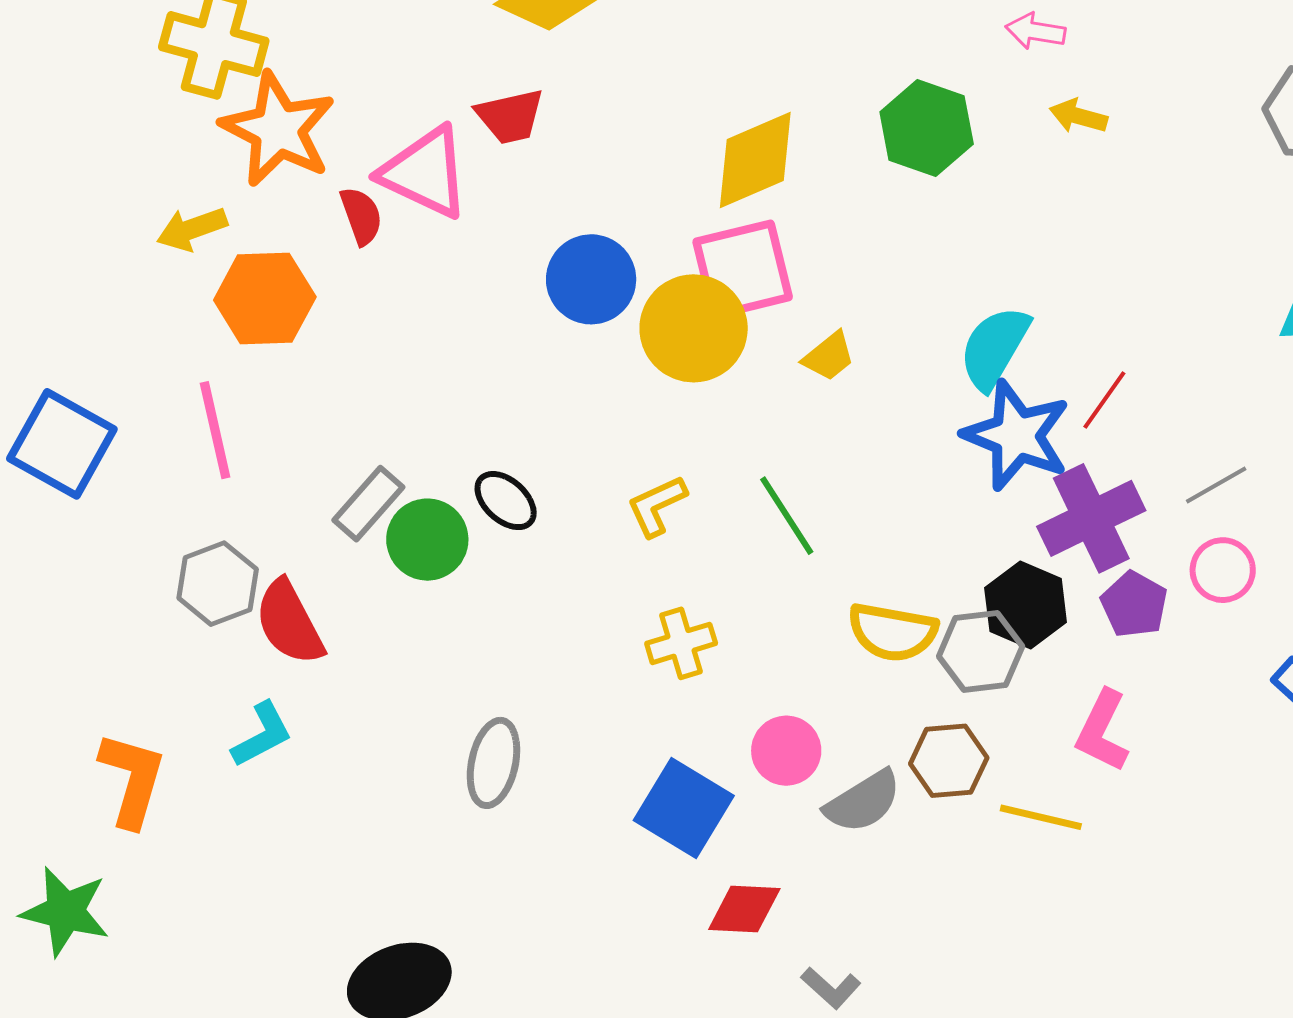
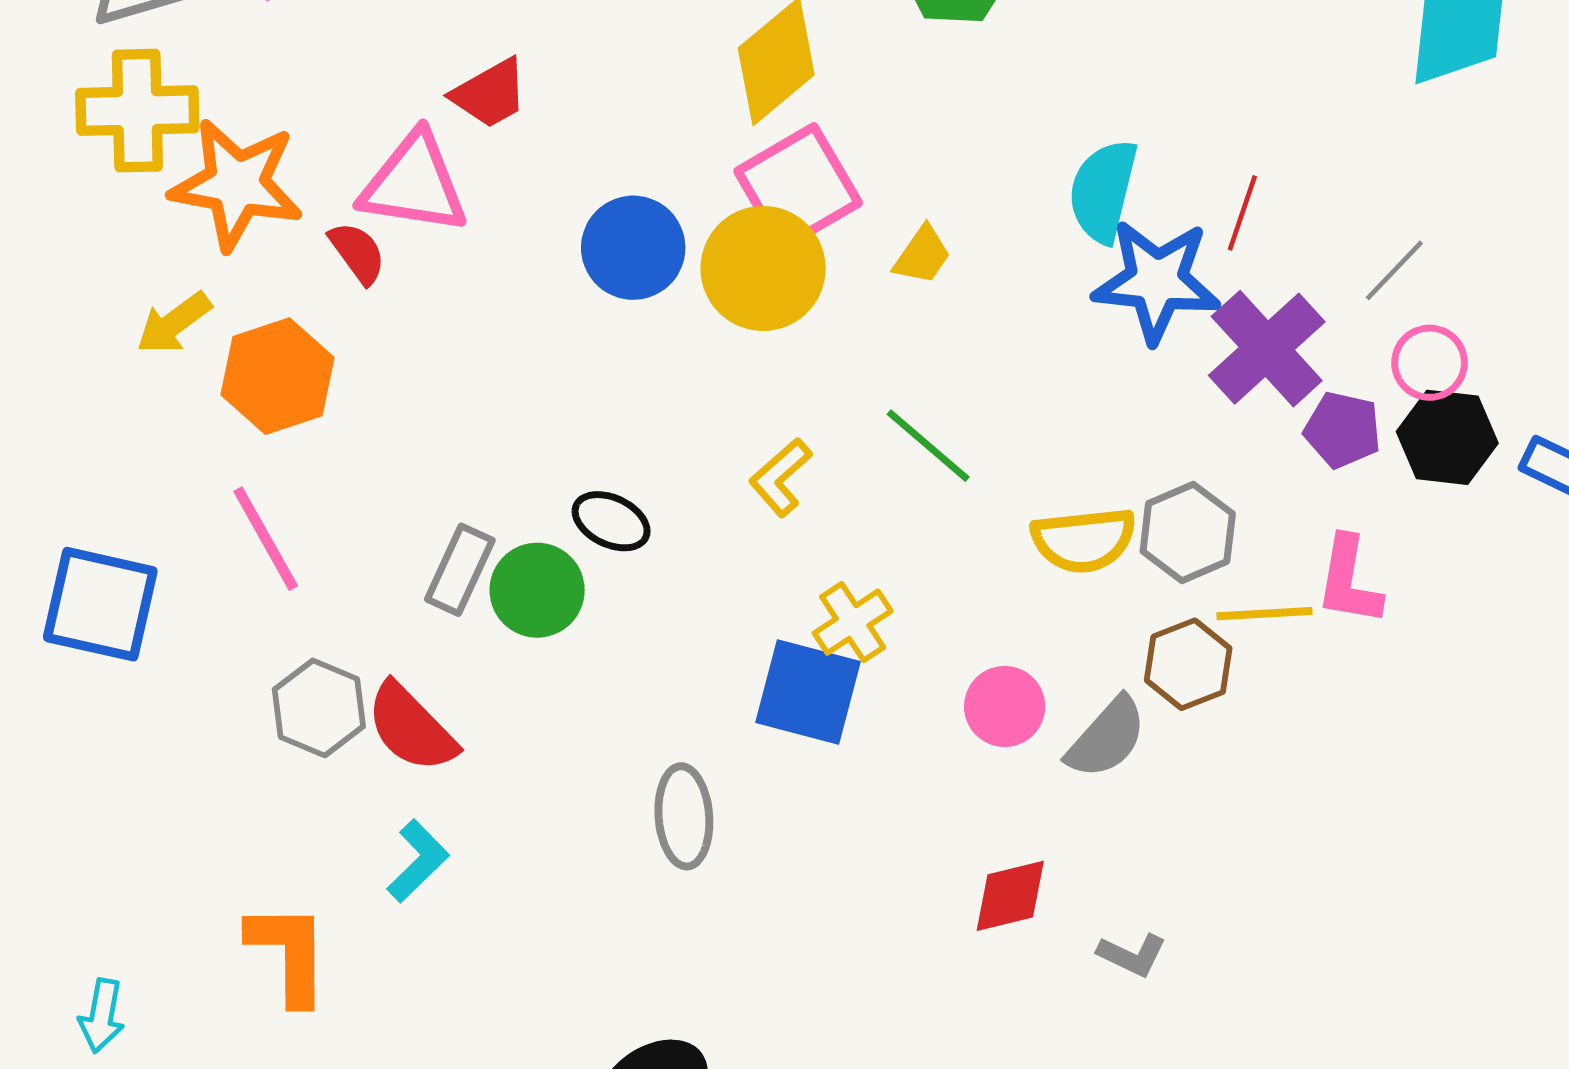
black hexagon: (1026, 605) -> (1447, 437), moved
blue square: (684, 808) -> (808, 692), moved
yellow line: (1041, 817) -> (1265, 614), moved

